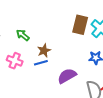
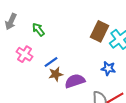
brown star: (44, 51) -> (56, 74), moved
blue line: (41, 63) -> (51, 62), turned -32

